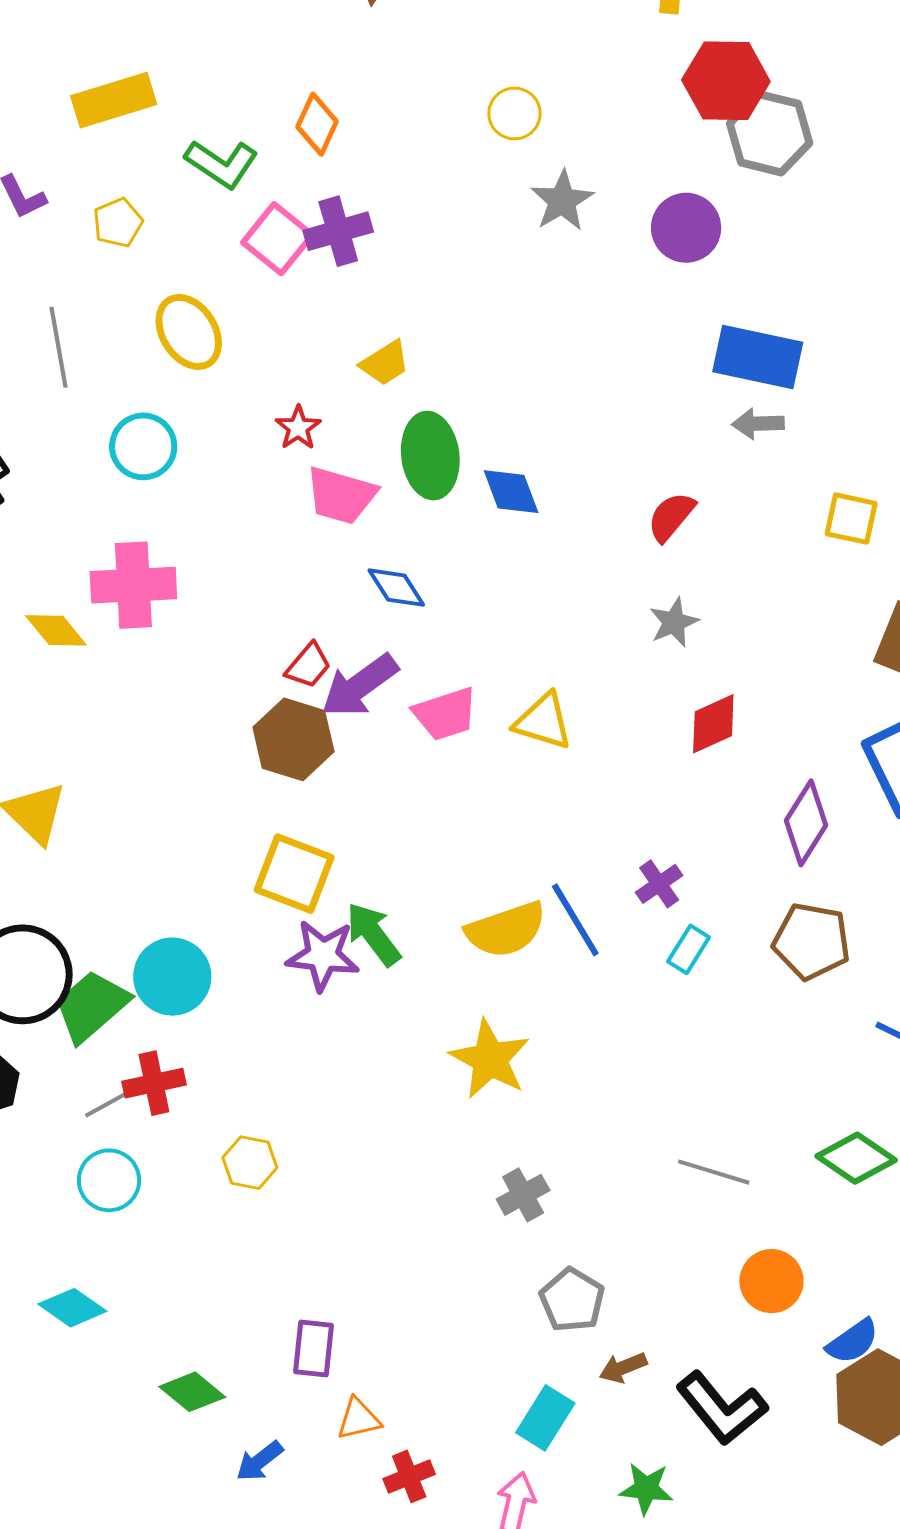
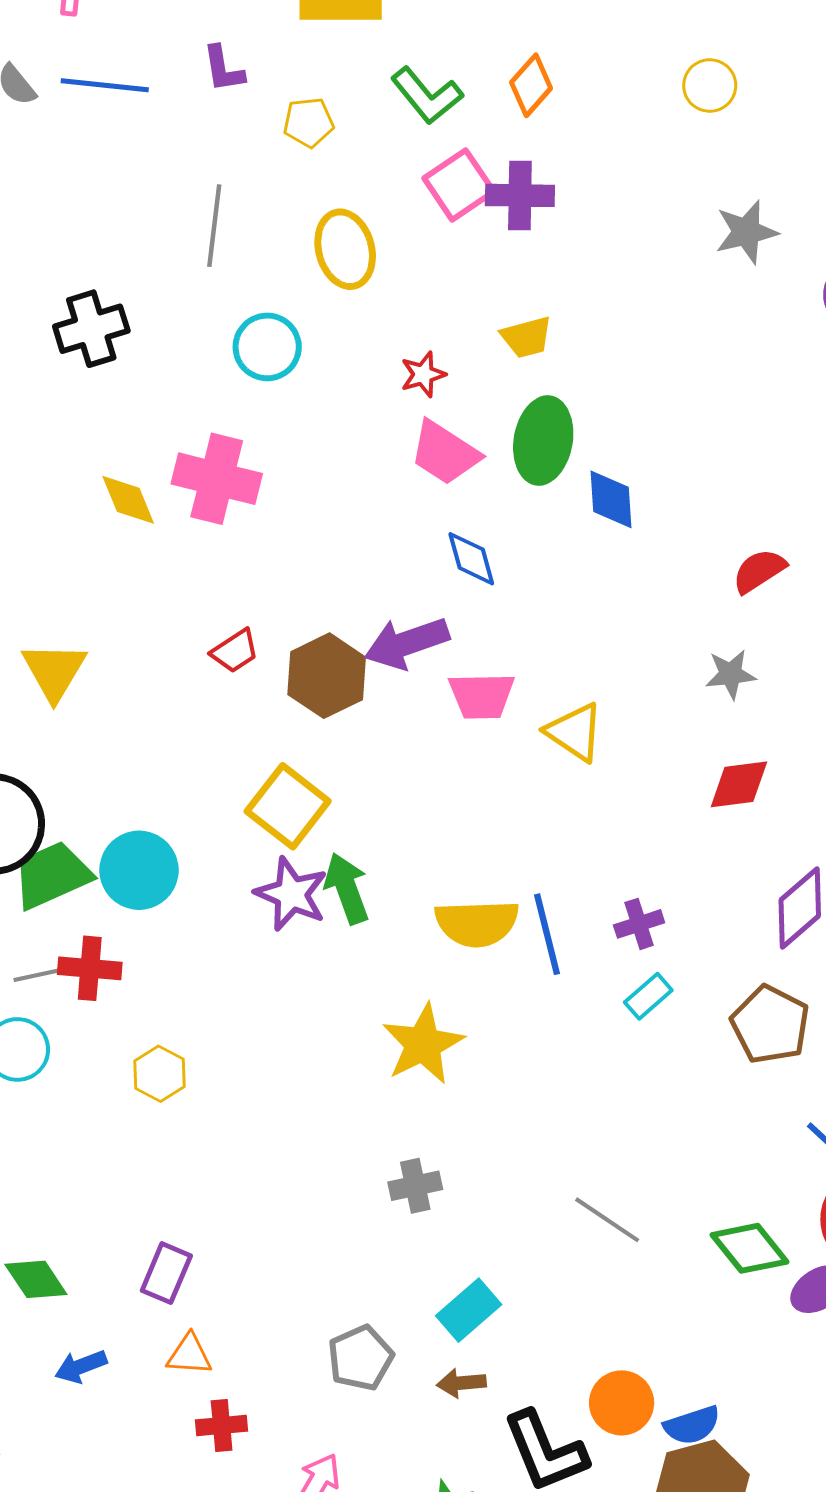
yellow circle: (514, 113) -> (710, 85), moved
red trapezoid: (308, 666) -> (235, 651), moved
orange circle: (771, 1281) -> (622, 1403), moved
gray pentagon: (572, 1300) -> (361, 1358), moved
cyan rectangle: (545, 1418) -> (469, 1310), moved

